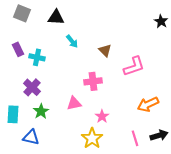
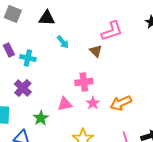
pink L-shape: (134, 66) -> (112, 31), moved
orange arrow: (148, 104) -> (121, 103), moved
green star: (41, 111) -> (41, 118), moved
pink star: (102, 116) -> (93, 103), moved

